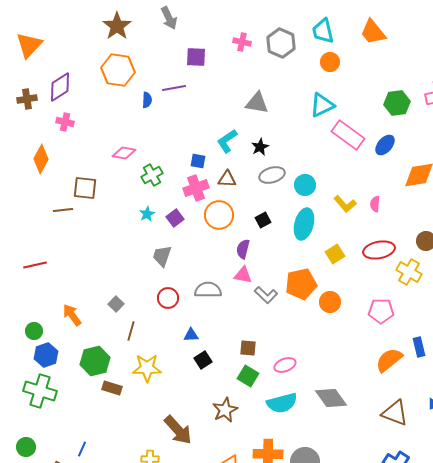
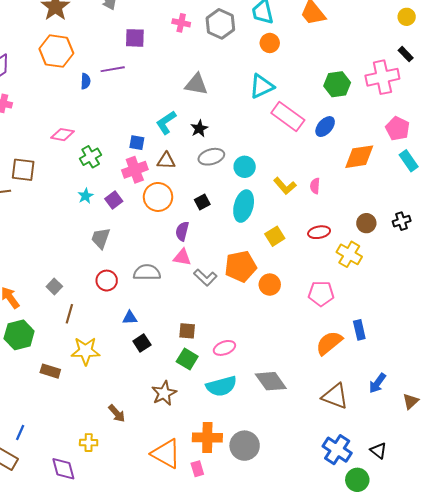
red ellipse: (379, 250) -> (319, 232), size x0.7
green hexagon: (95, 361) -> (19, 335), moved
brown arrow: (178, 430) -> (117, 413), size x0.6

